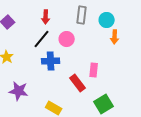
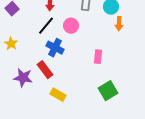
blue cross: (51, 61) -> (55, 48), turned 30
red rectangle: (78, 83) -> (45, 70), moved

